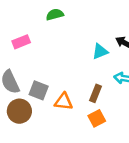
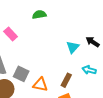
pink rectangle: (21, 42) -> (11, 34), turned 64
cyan triangle: (100, 51) -> (73, 47), turned -32

